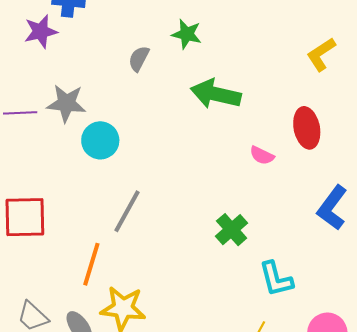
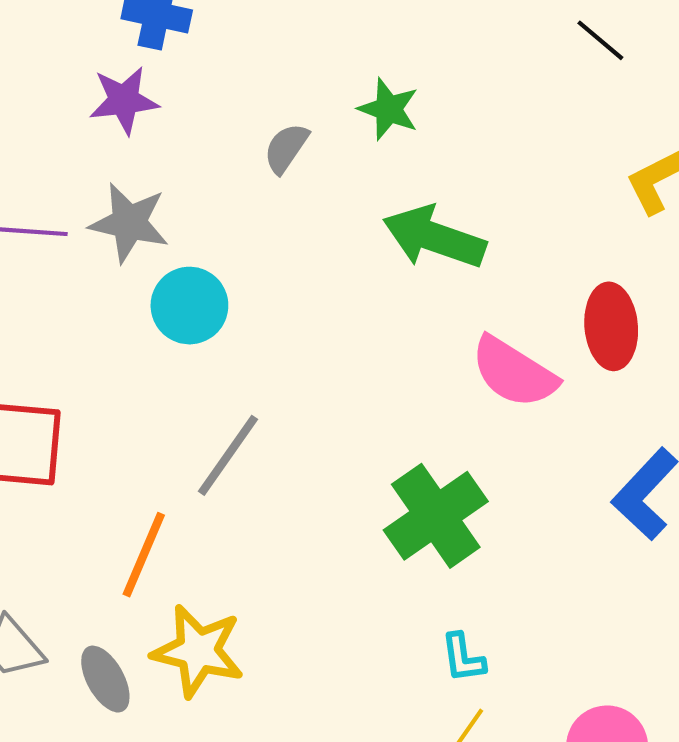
purple star: (41, 31) -> (124, 100), moved
pink semicircle: (262, 155) -> (514, 372), size x1.8
green cross: (232, 230) -> (436, 516), size x1.5
cyan L-shape: (276, 279) -> (463, 658), moved, size x0.7

